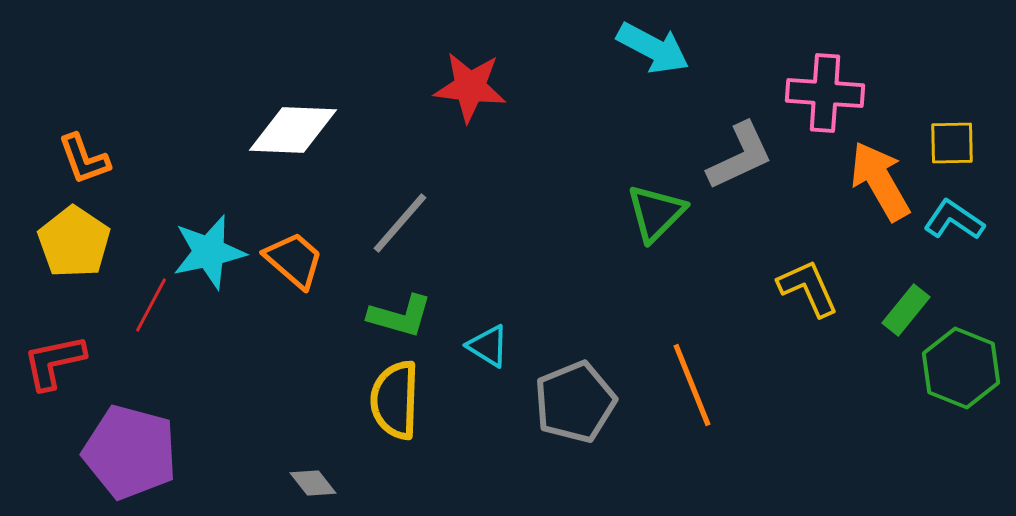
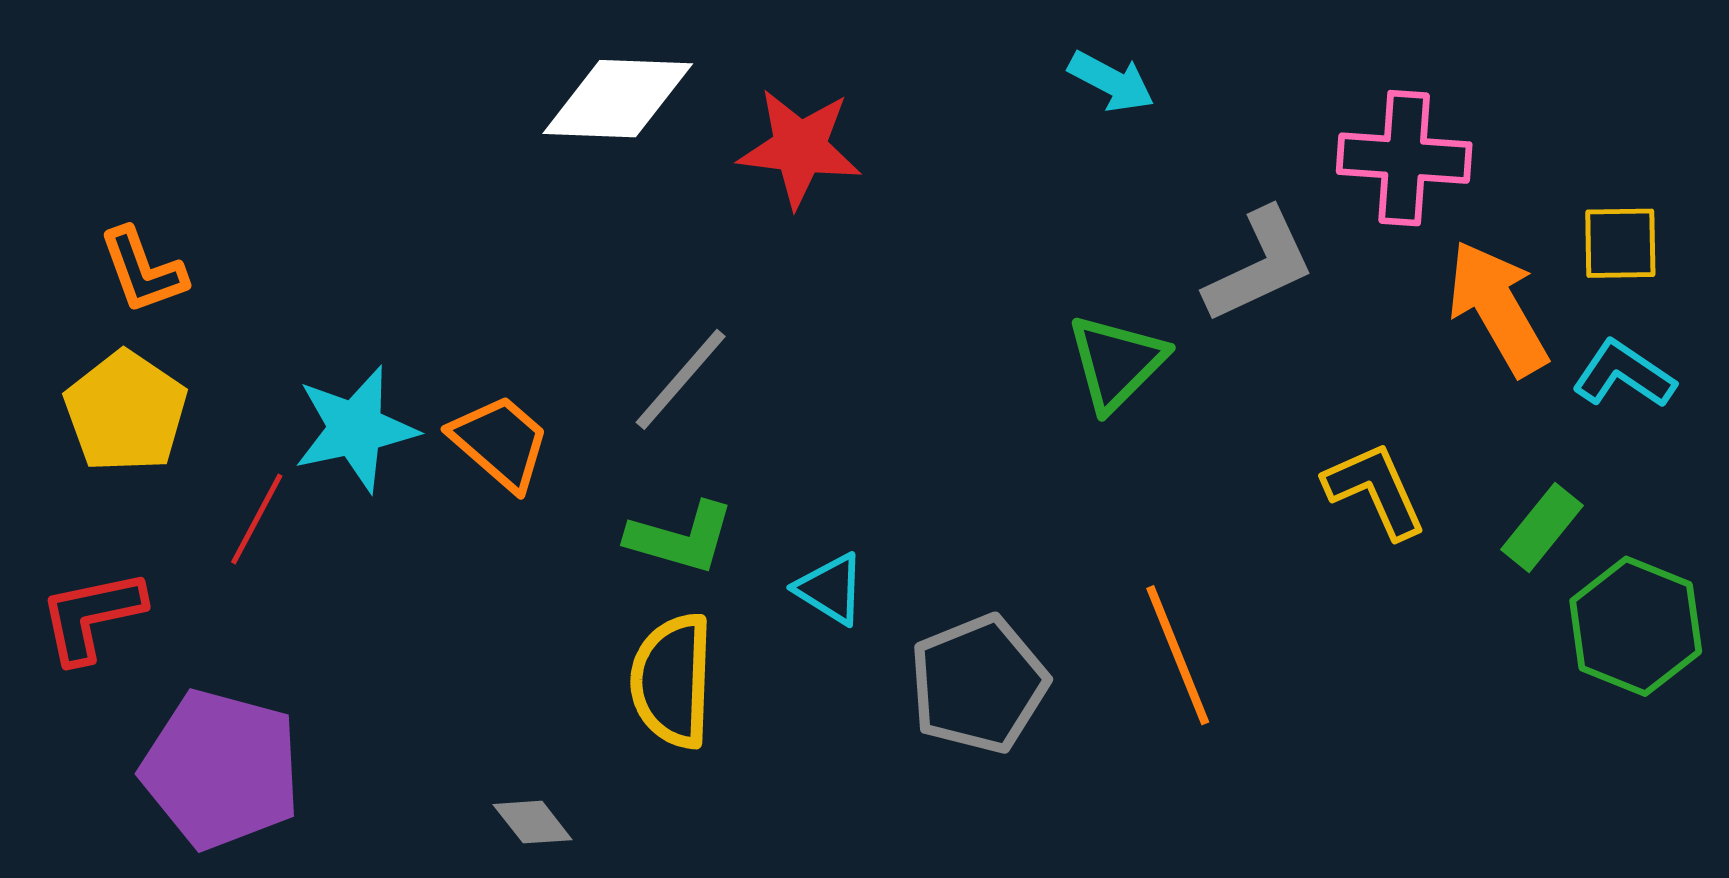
cyan arrow: (653, 48) -> (1111, 82), size x0.7
white diamond: (293, 130) -> (618, 99), moved

